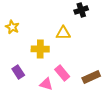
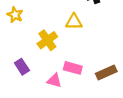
yellow cross: (40, 49) -> (47, 40), turned -36
pink rectangle: (62, 73) -> (73, 68), turned -35

